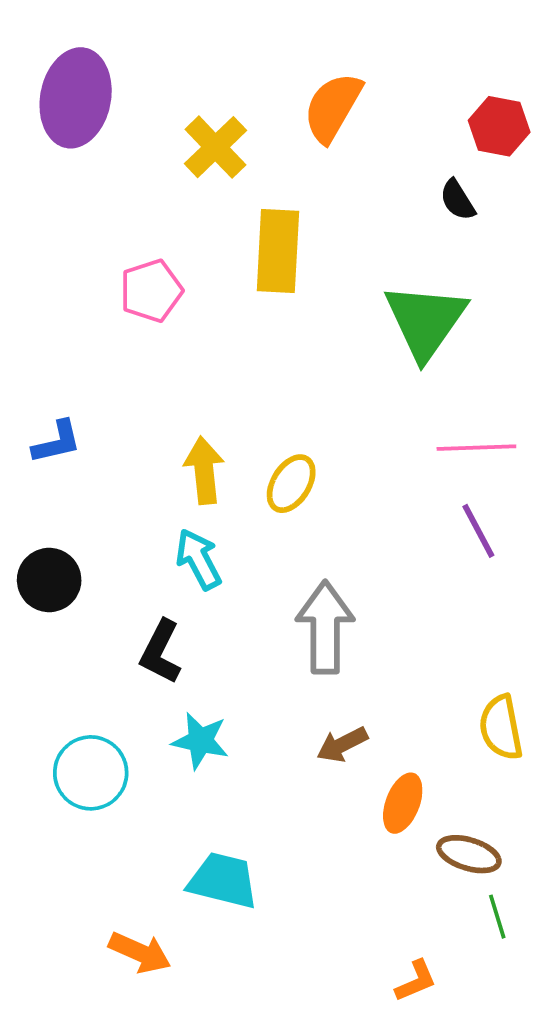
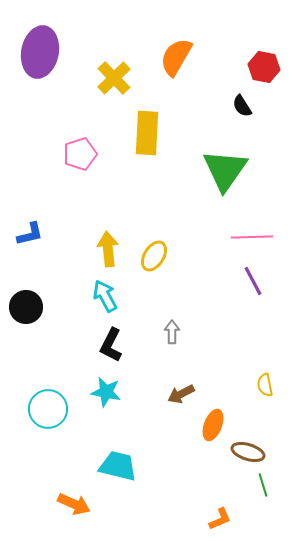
gray arrow: (325, 627) -> (172, 332), size x0.5
black L-shape: (161, 652) -> (111, 345), moved
yellow semicircle: (501, 727) -> (265, 385), size x0.7

